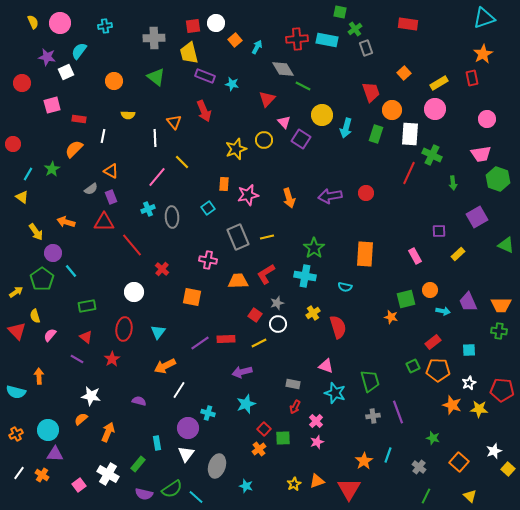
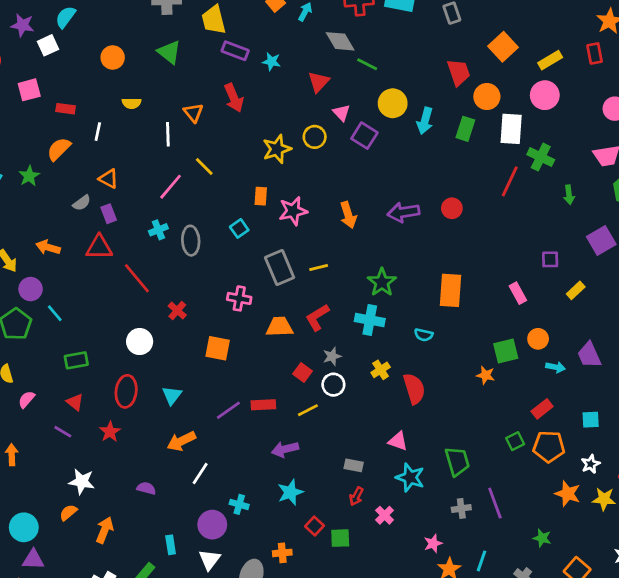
orange square: (404, 73) -> (503, 47), size x1.5
pink star: (317, 442) -> (433, 543), moved
orange cross: (259, 449) -> (282, 553), moved, turned 32

